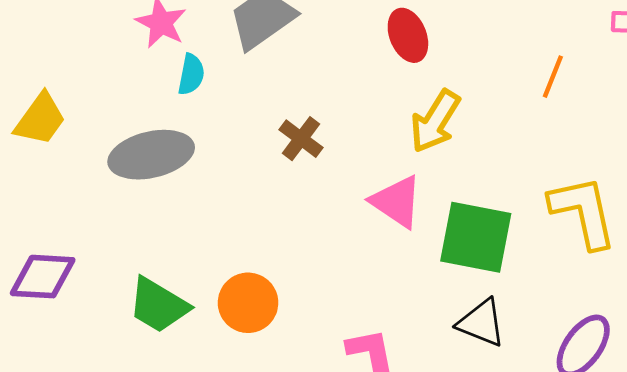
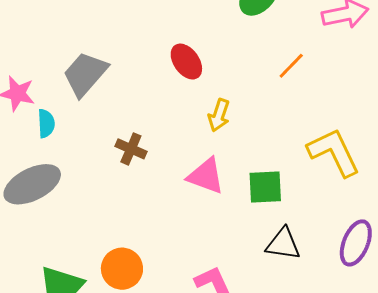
orange line: (553, 77) -> (291, 66), turned 36
yellow arrow: (435, 121) -> (219, 115), size x0.7
green square: (476, 237) -> (265, 187), size x0.7

